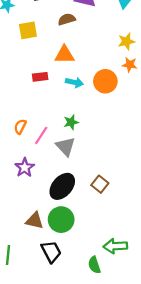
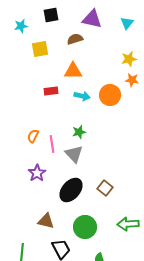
pink line: (41, 135) -> (52, 144), turned -42
green circle: (61, 220) -> (85, 227), moved
green arrow: (115, 246) -> (128, 224), moved

